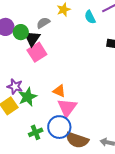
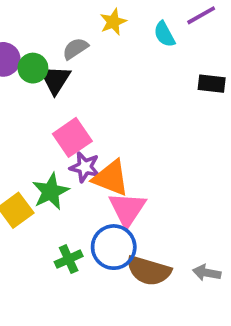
pink square: (37, 52) -> (72, 137), moved
purple star: (15, 87) -> (85, 167), moved
orange triangle: (59, 91) -> (111, 178), size x1.5

